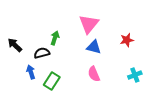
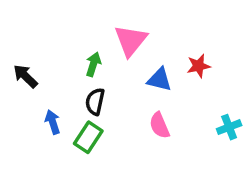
pink triangle: (89, 24) -> (131, 41), moved
red star: (127, 40) -> (199, 66), moved
black semicircle: (42, 53) -> (95, 102), moved, turned -63

